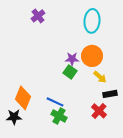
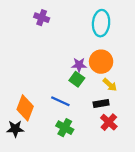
purple cross: (38, 16) -> (42, 18), turned -32
black rectangle: (110, 94) -> (101, 103), moved
blue line: (55, 102) -> (60, 101), moved

